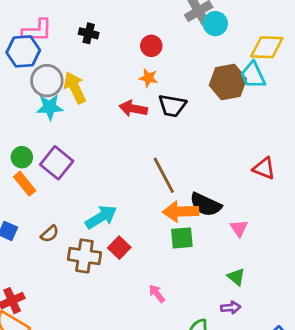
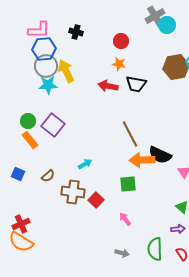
blue hexagon: (23, 51) -> (44, 49), moved
cyan arrow: (101, 217) -> (85, 164), size x0.6
green square: (182, 238) -> (128, 184), moved
red square: (119, 248) -> (96, 200), moved

